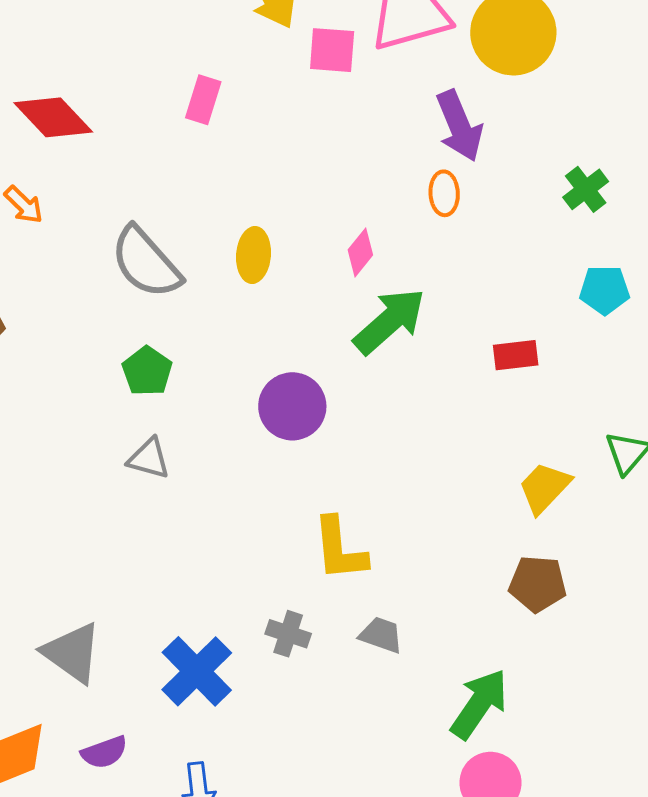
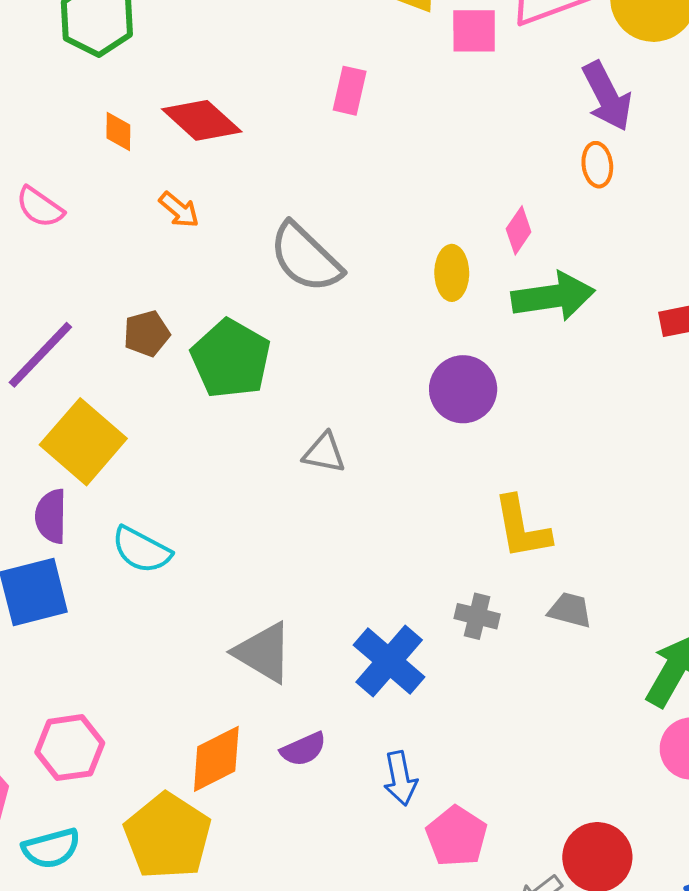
yellow ellipse: (254, 255) -> (452, 273), moved
green arrow: (390, 321) -> (553, 296), turned 38
green pentagon: (147, 371) -> (231, 359), moved, size x1.6

